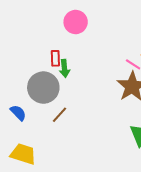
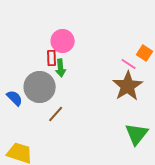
pink circle: (76, 22) -> (63, 41), moved
blue semicircle: (18, 113) -> (15, 98), moved

